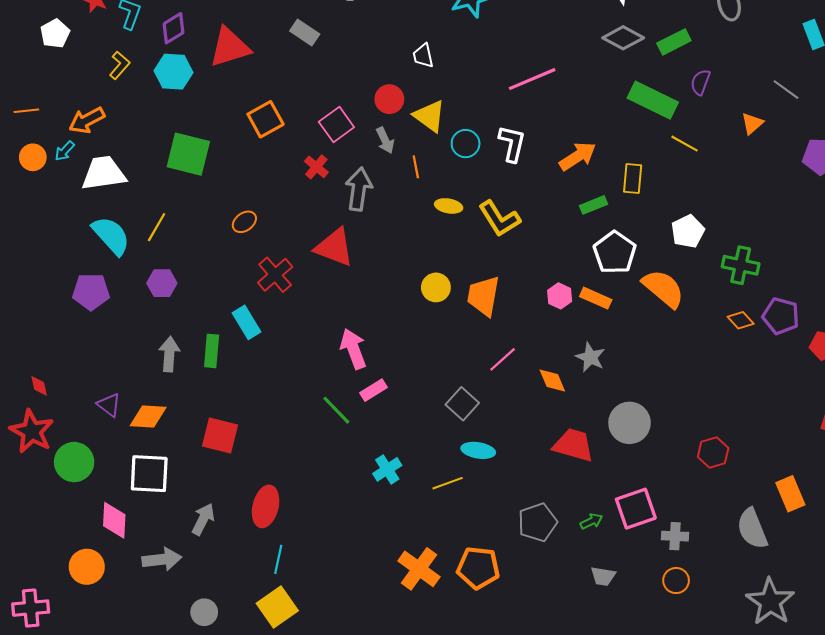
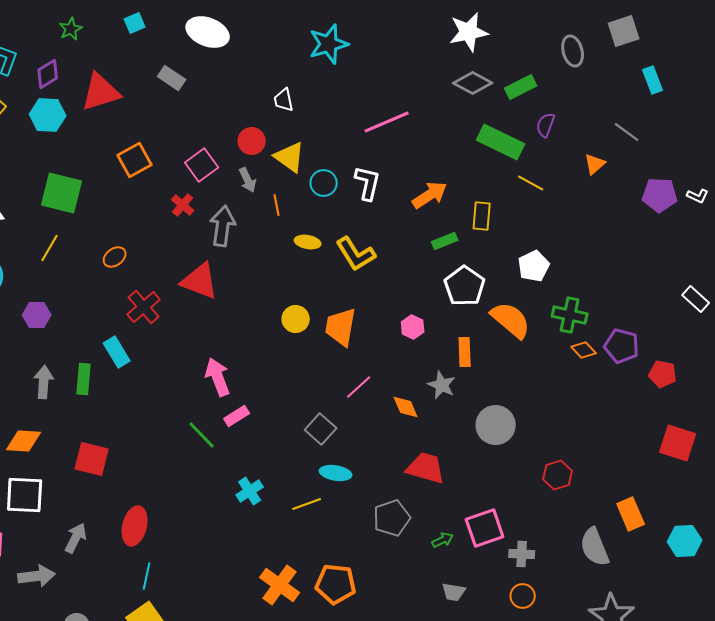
yellow line: (157, 227) -> (50, 248), moved
green cross: (741, 265) -> (570, 315), moved
orange rectangle: (596, 298) -> (465, 352), moved, turned 64
gray circle: (630, 423) -> (496, 425), moved
gray pentagon: (537, 522) -> (392, 518), moved

